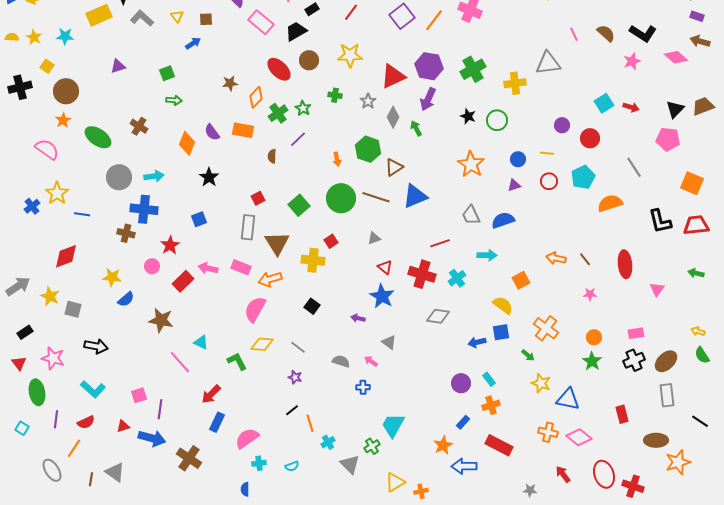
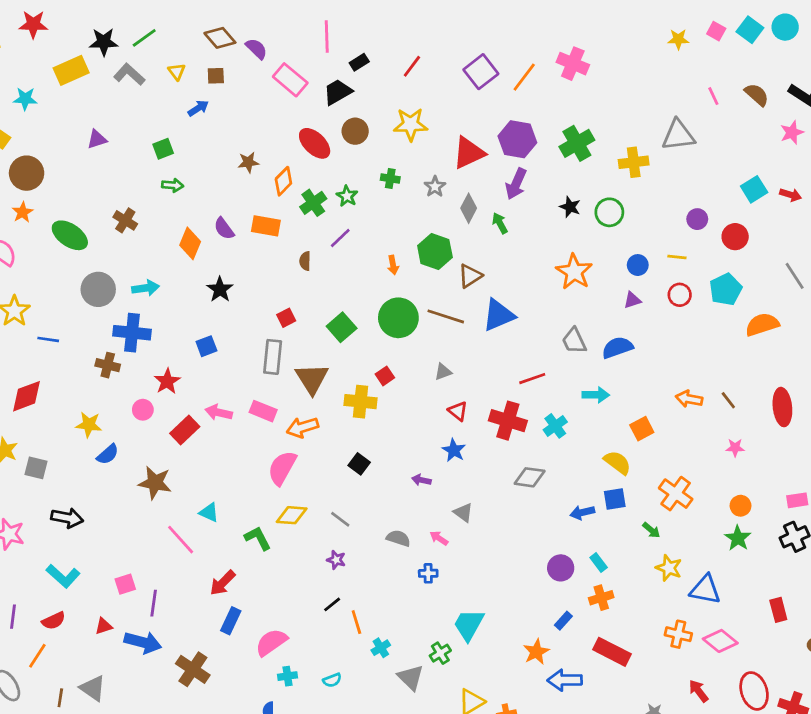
blue star: (382, 296) -> (454, 450), size x0.7

